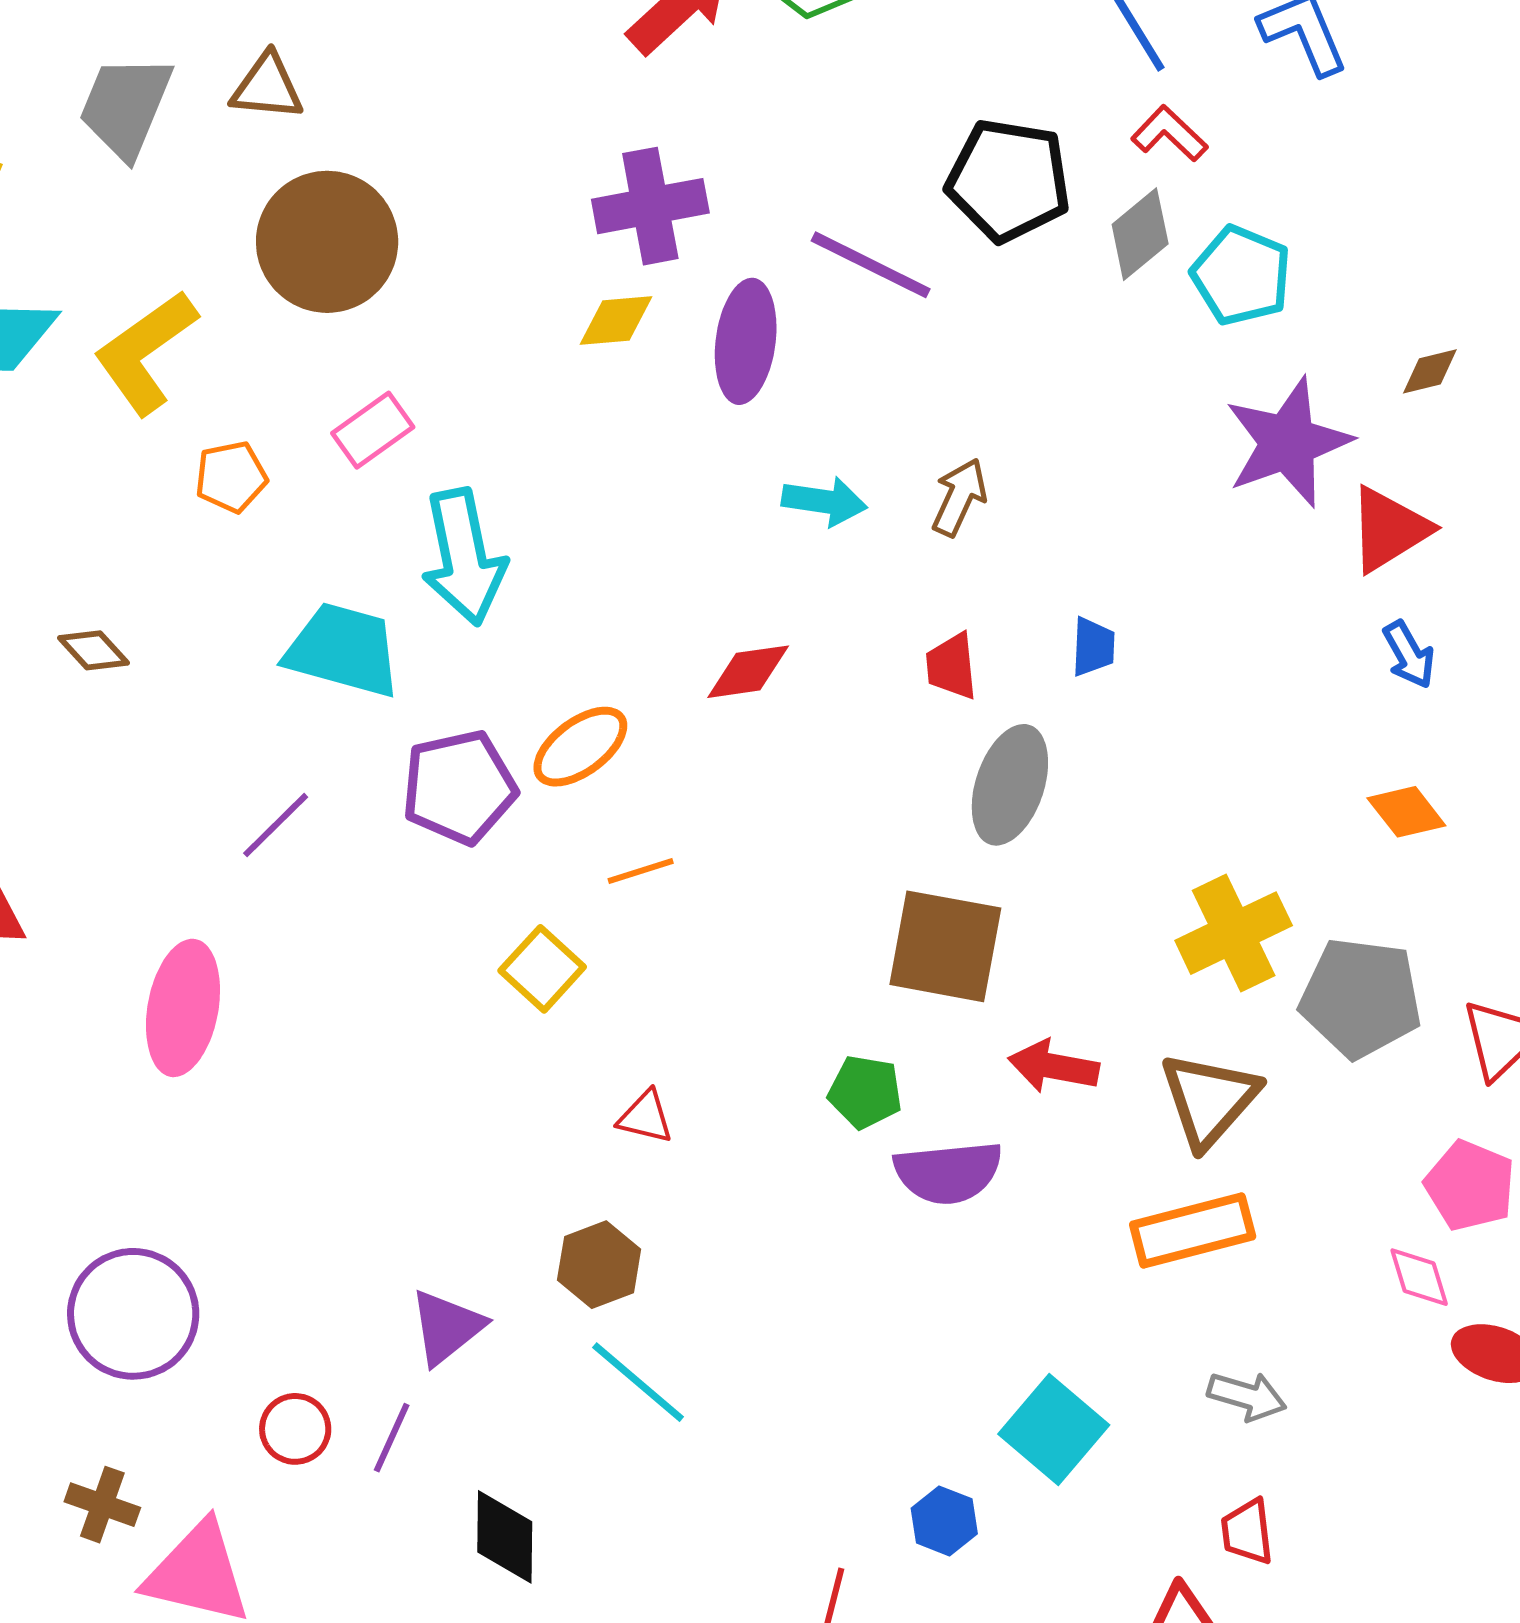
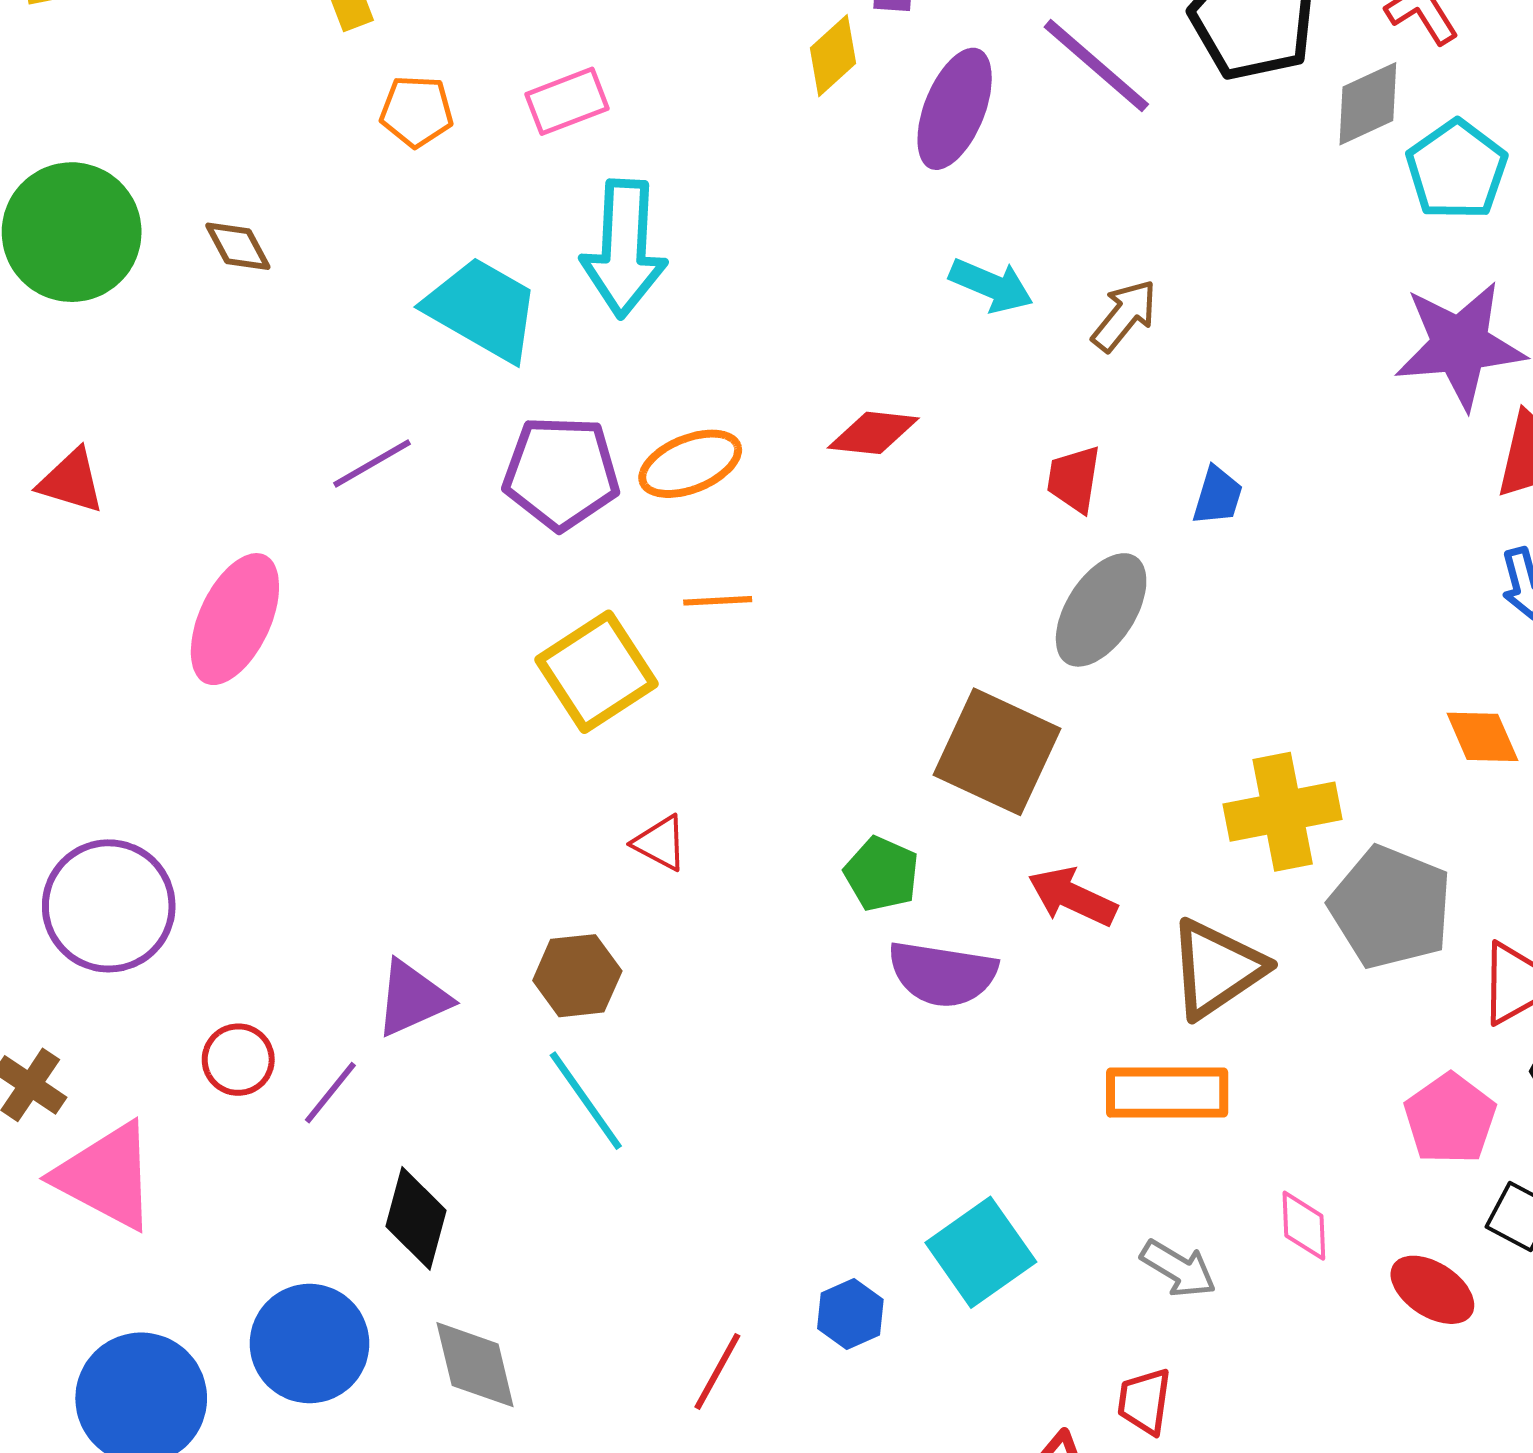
yellow diamond: (616, 320) -> (833, 56), turned -52
yellow square: (542, 969) -> (597, 672), size x1.4
pink diamond: (1419, 1277) -> (1304, 1226), moved

